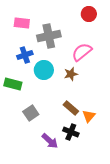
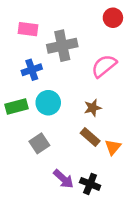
cyan circle: (44, 70) -> (48, 103), moved
brown star: (71, 74) -> (93, 108), moved
green rectangle: (13, 84) -> (16, 107), turned -30
black cross: (71, 132) -> (90, 184), moved

